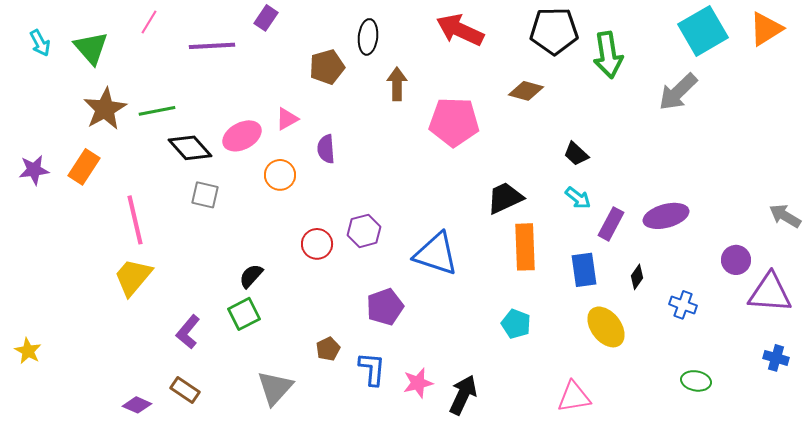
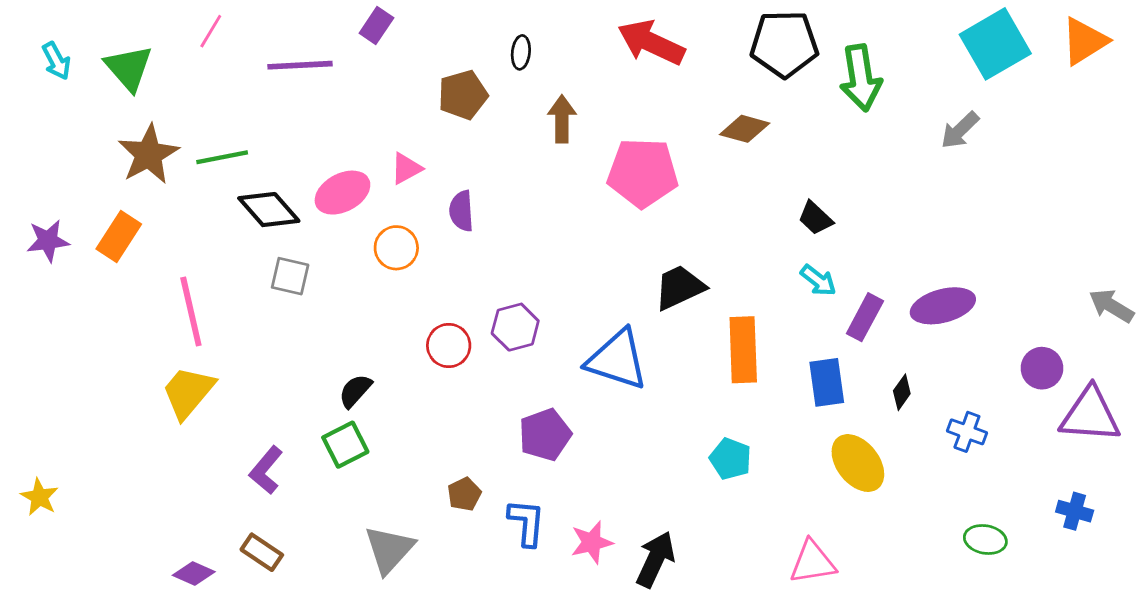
black ellipse: (368, 37) -> (521, 52), size x0.7
gray arrow: (678, 92) -> (960, 130), size x0.7
black trapezoid: (505, 198) -> (679, 287), moved
blue cross: (776, 358) -> (1075, 511), moved

